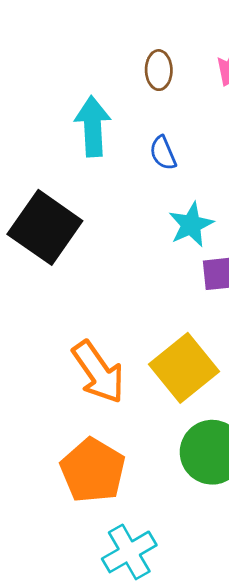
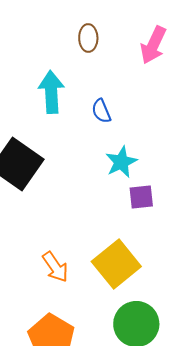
brown ellipse: (159, 70) -> (88, 38), moved
orange arrow: (98, 372) -> (55, 267), size x0.7

